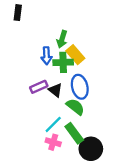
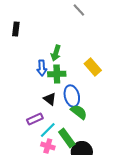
yellow rectangle: (75, 55) -> (93, 67), moved
purple rectangle: (39, 87) -> (35, 119), moved
green semicircle: (75, 107) -> (79, 112), moved

